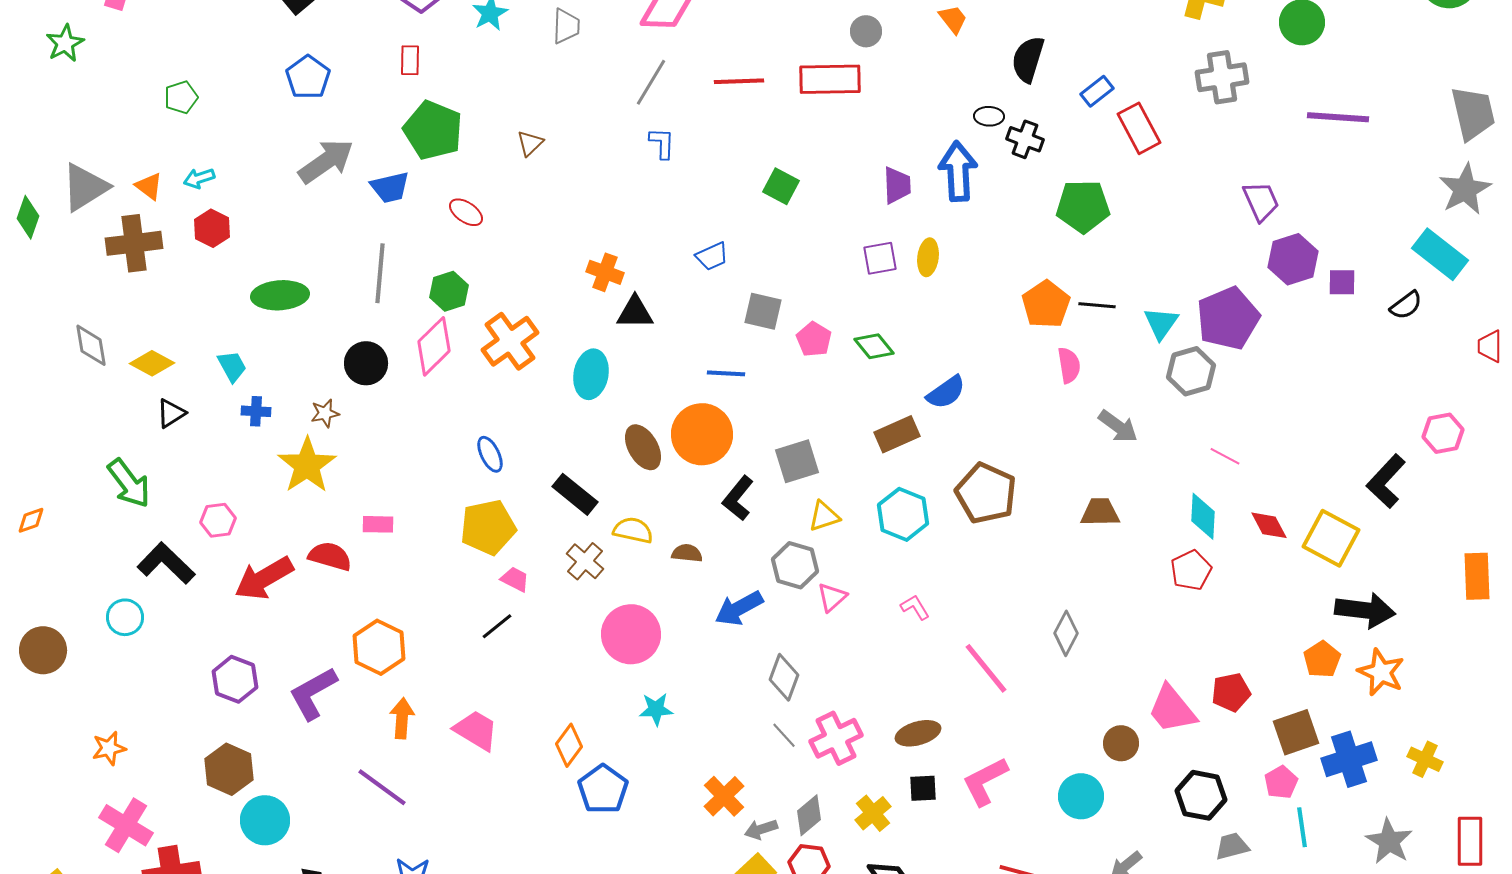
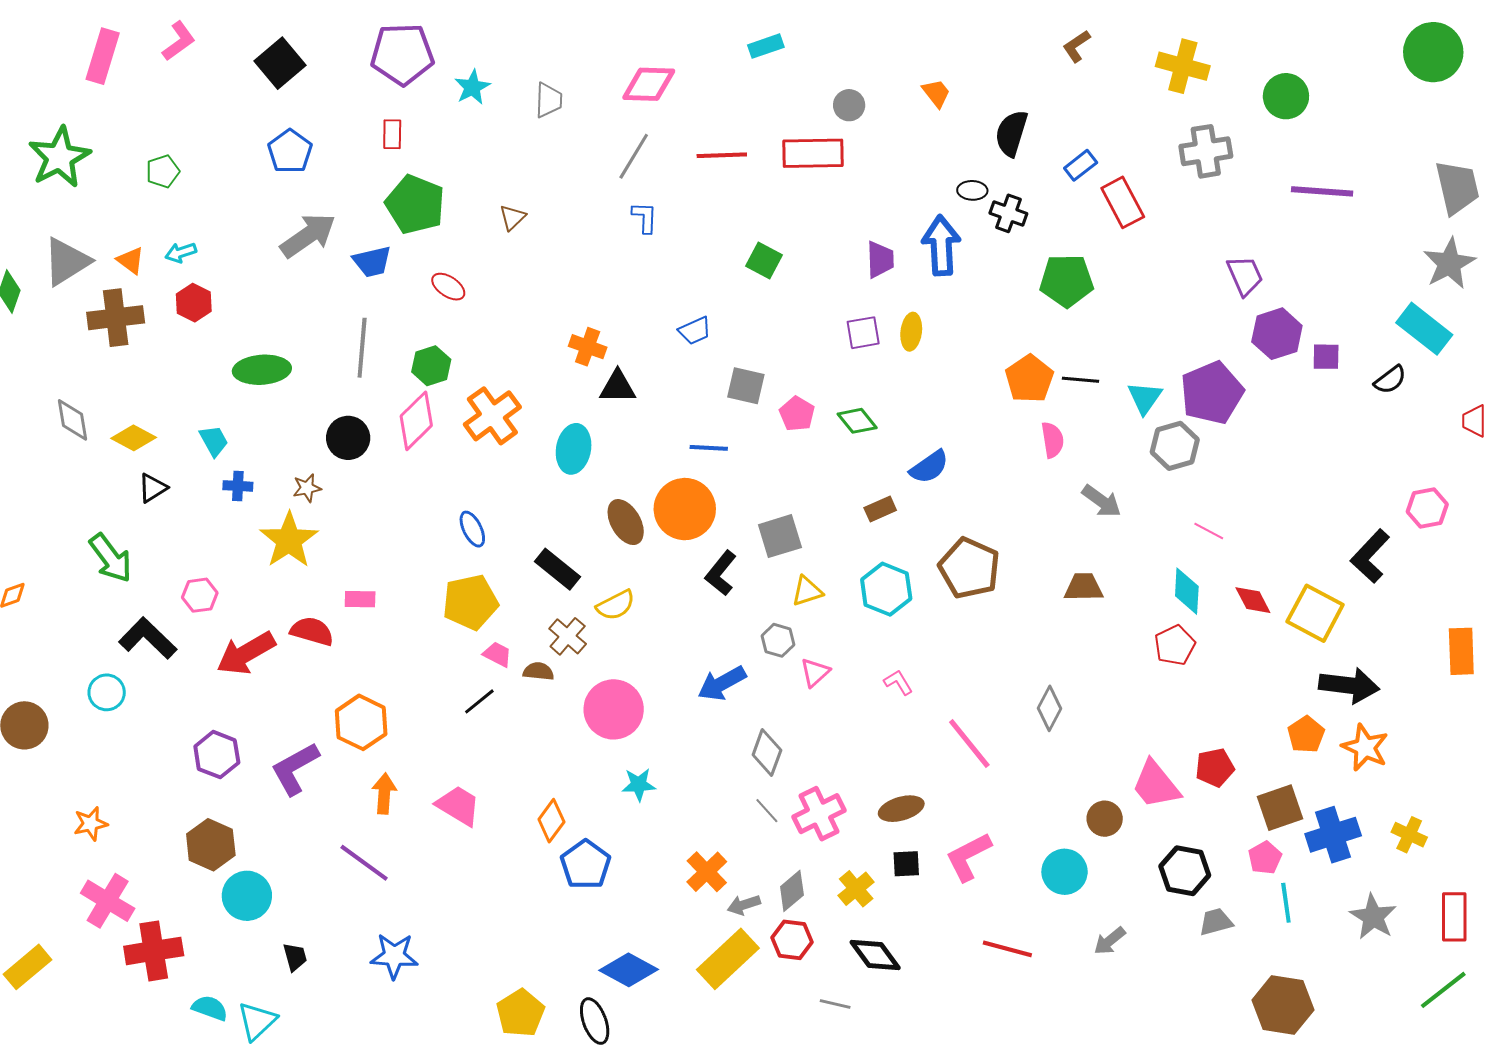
green star: (65, 43) -> (60, 157), moved, size x1.6
brown rectangle: (897, 434) -> (880, 509), size x0.7
yellow semicircle: (633, 530) -> (616, 605), turned 141
brown semicircle: (687, 553) -> (538, 671), moved
gray hexagon: (795, 565) -> (778, 640), size x0.7

